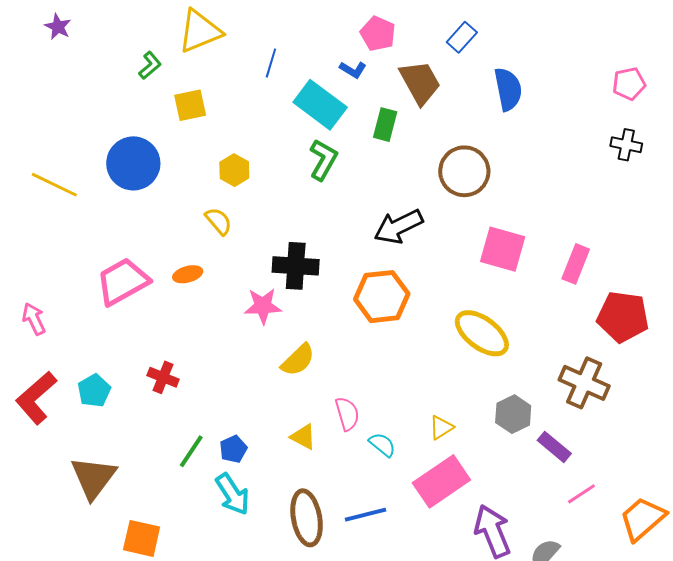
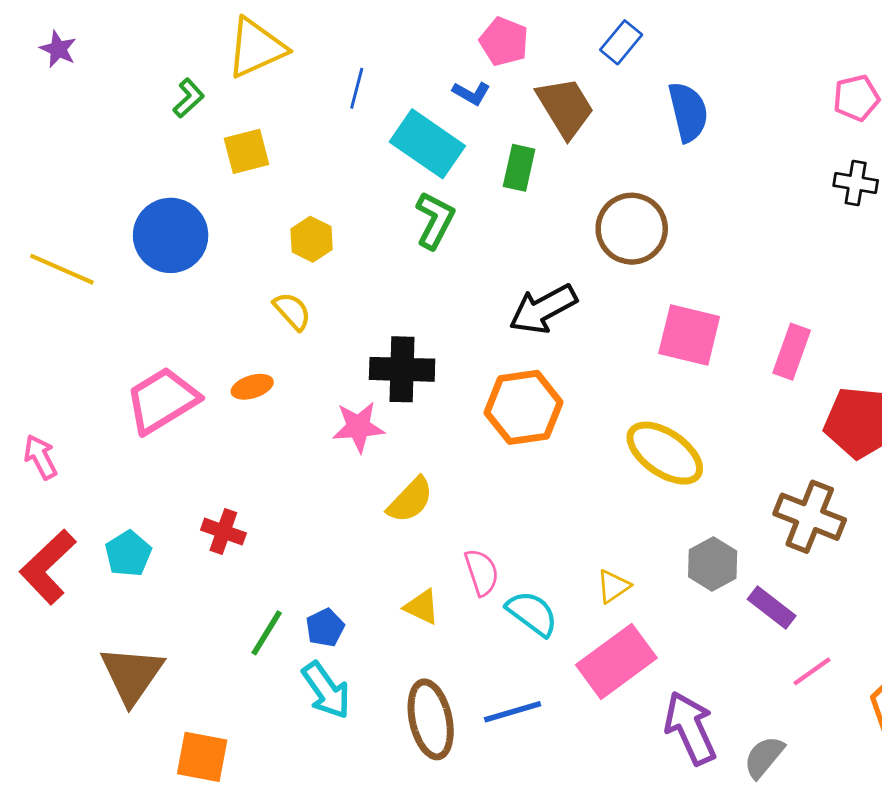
cyan semicircle: (382, 445) -> (532, 613), size x1.4

